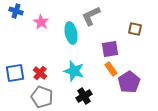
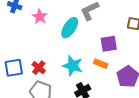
cyan ellipse: (71, 33) -> (70, 28), turned 45
orange rectangle: (111, 69) -> (101, 64), moved, turned -32

